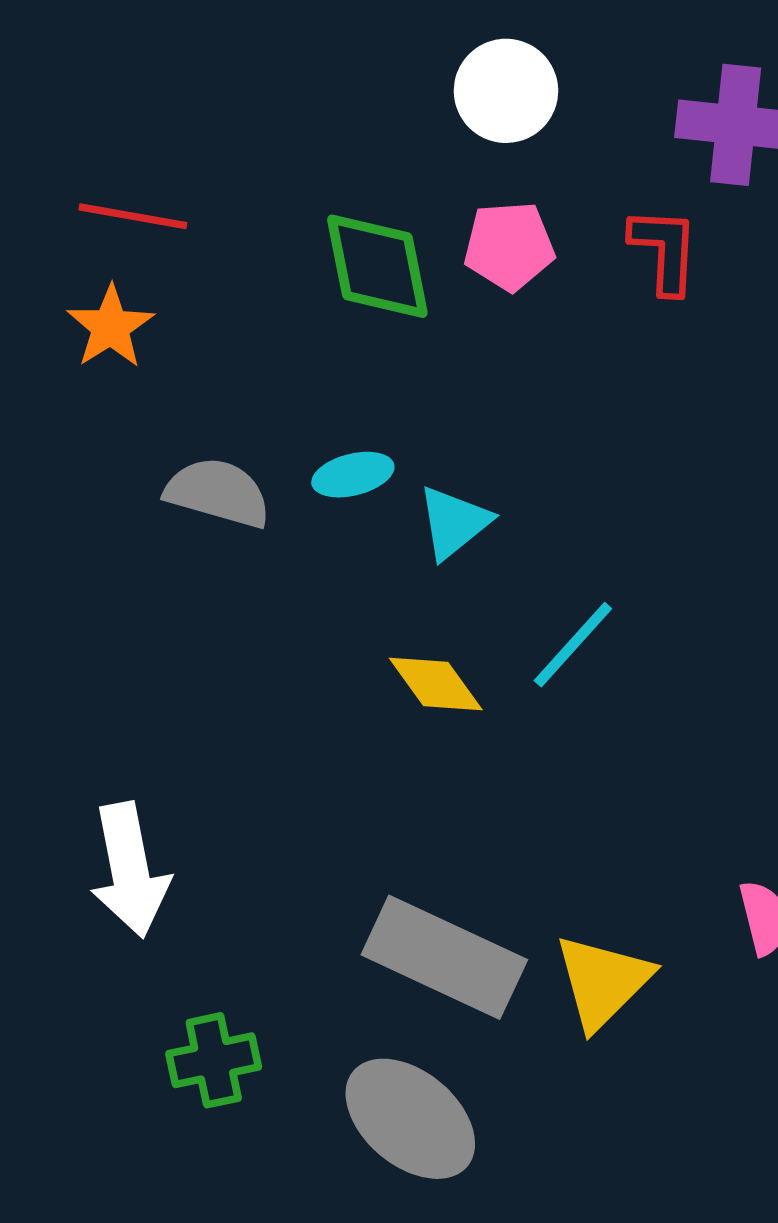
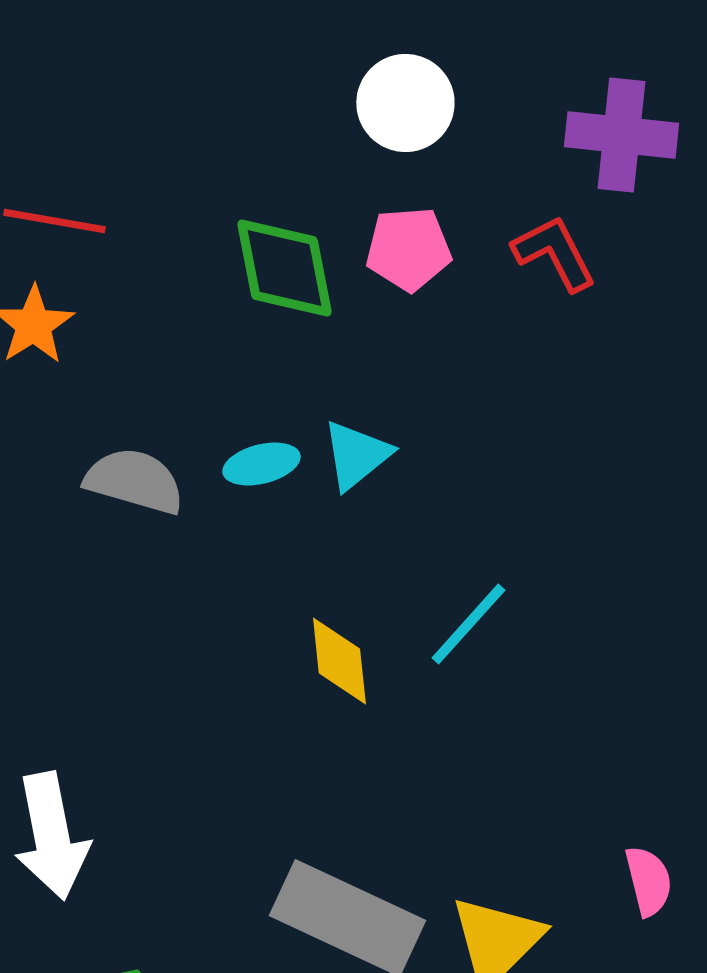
red L-shape: (664, 250) -> (554, 253), turned -30
cyan triangle: (454, 522) -> (356, 455), moved
yellow diamond: (436, 684) -> (339, 661), turned 30

